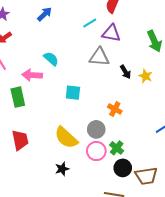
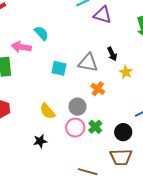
gray triangle: (99, 57) -> (88, 63), moved
yellow star: (145, 76) -> (126, 72), moved
yellow semicircle: (66, 138) -> (47, 111), size x0.7
black circle: (123, 168) -> (123, 132), moved

